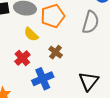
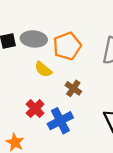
red cross: (22, 58) -> (35, 109), moved

